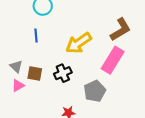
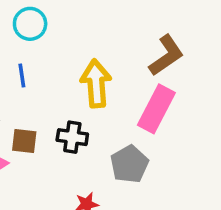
yellow arrow: (79, 43) -> (96, 84), turned 124
black cross: (63, 73) -> (72, 137), turned 36

